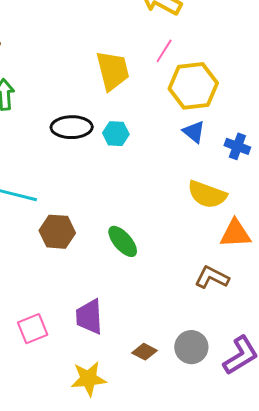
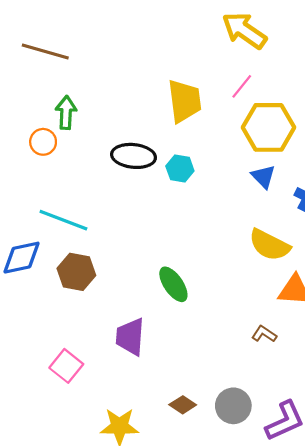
brown hexagon: (57, 232) -> (76, 272), moved
brown L-shape: (212, 277) -> (264, 334), size x0.7
purple trapezoid: (89, 317) -> (130, 337), moved
pink square: (33, 329) -> (66, 366), turned -36

